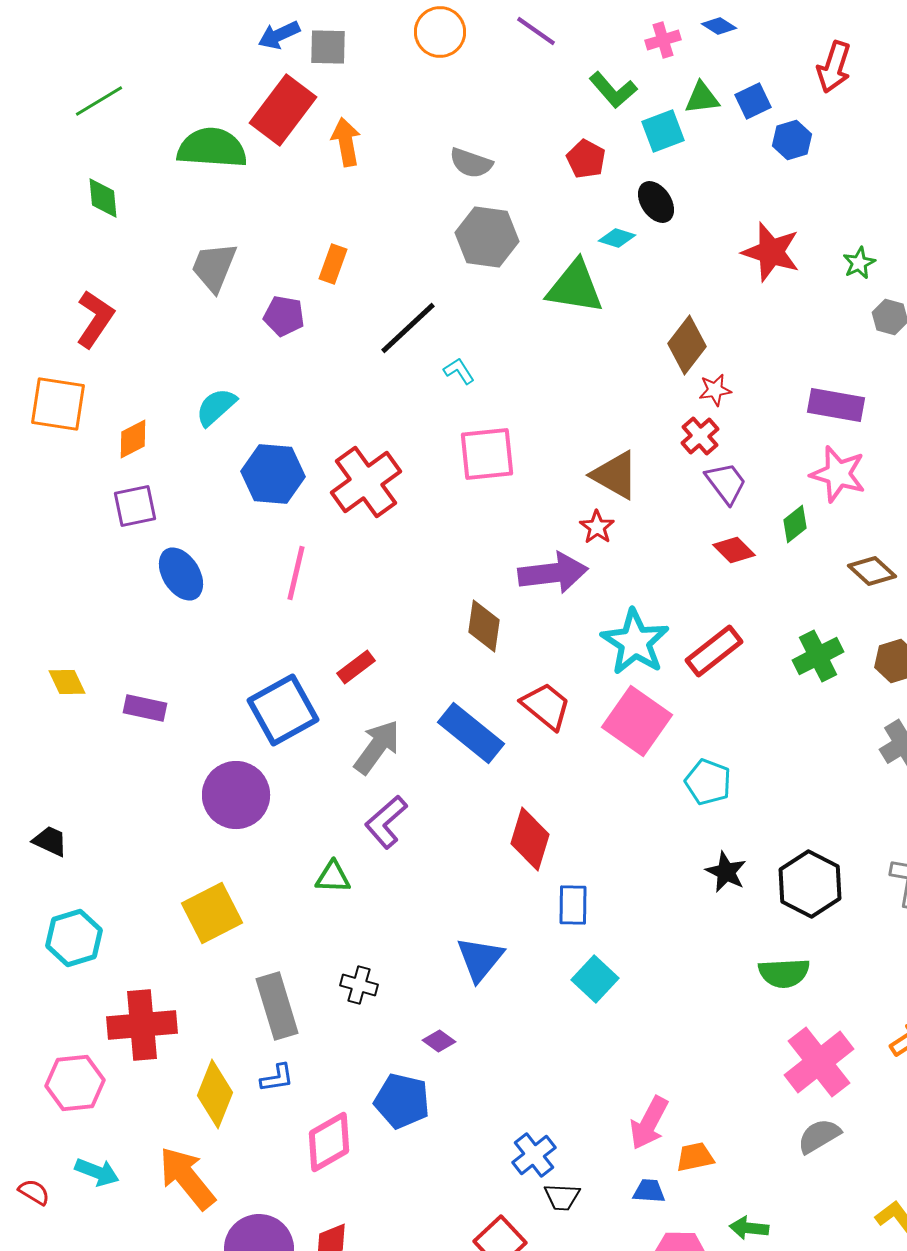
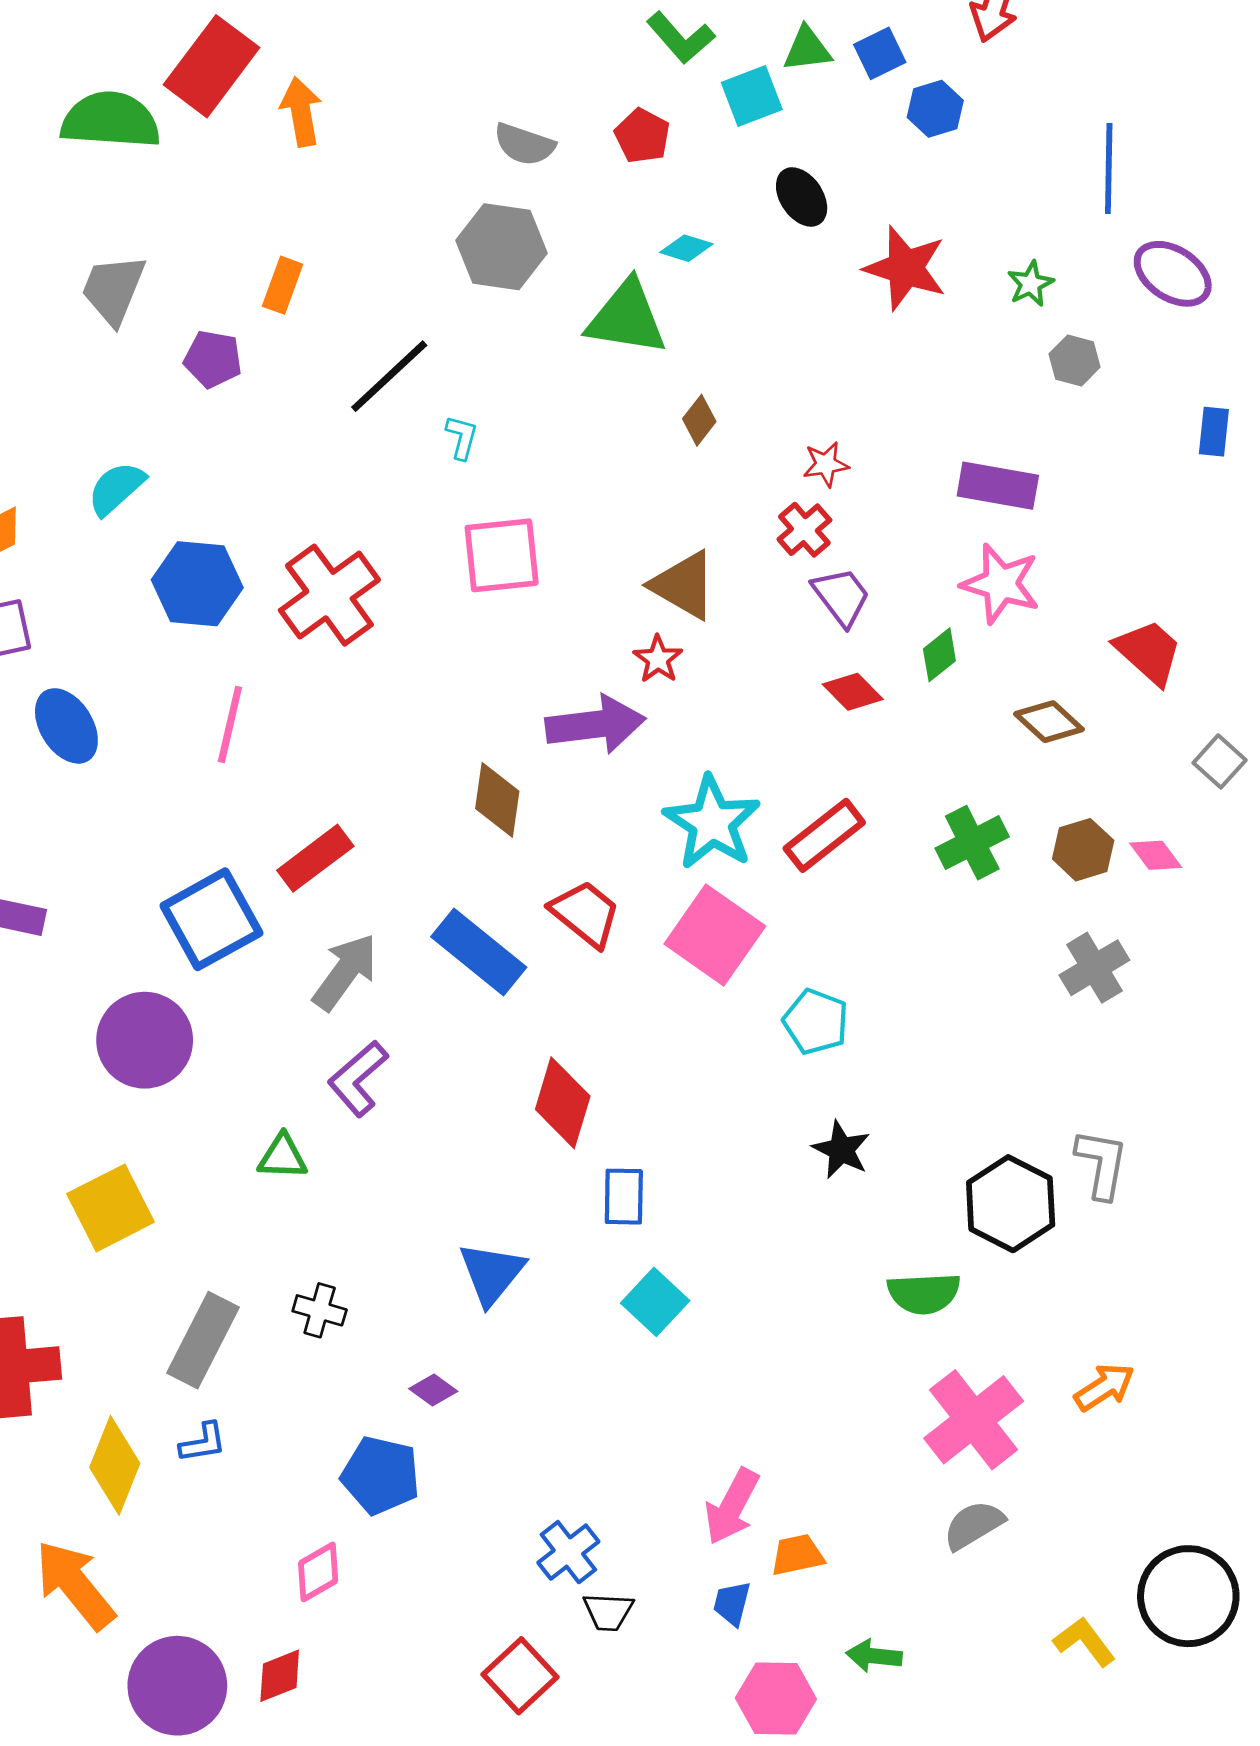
gray semicircle: (471, 163) -> (524, 144), moved
black ellipse: (656, 202) -> (802, 197), moved
brown diamond: (687, 345) -> (699, 420), moved, size x0.6
cyan L-shape: (459, 371) -> (462, 437), turned 48
red rectangle: (356, 667) -> (315, 858), size x1.4
black hexagon: (810, 884) -> (1011, 1204), moved
gray rectangle: (277, 1006) -> (203, 1340), turned 44
pink diamond: (329, 1142) -> (318, 1572), moved, size x0.7
blue trapezoid: (649, 1191) -> (732, 1603), turned -80

